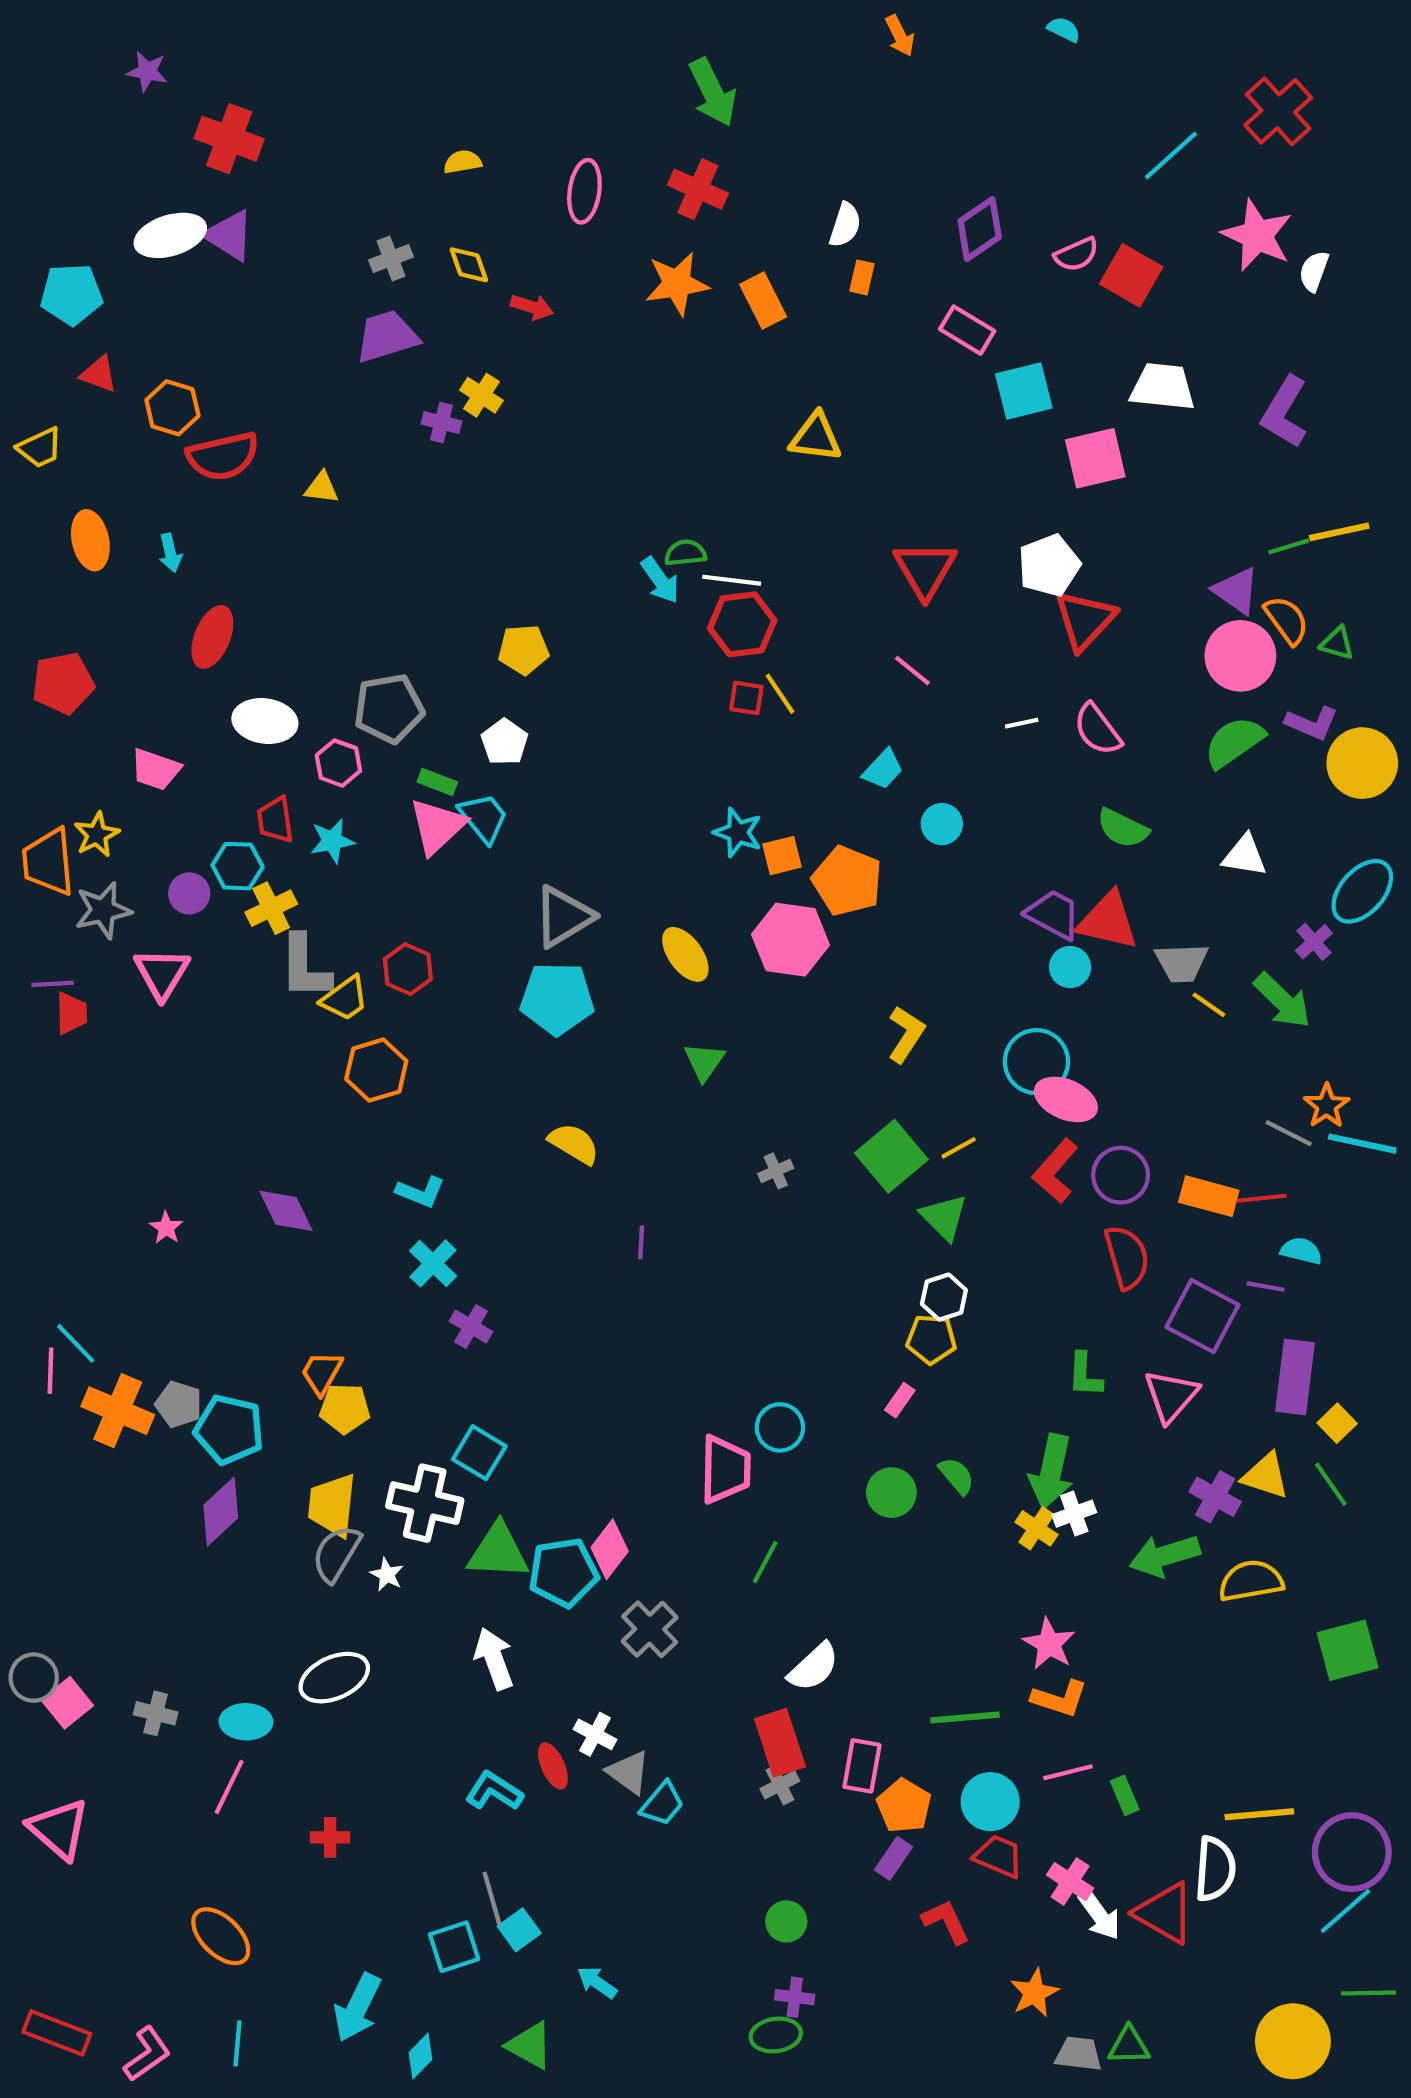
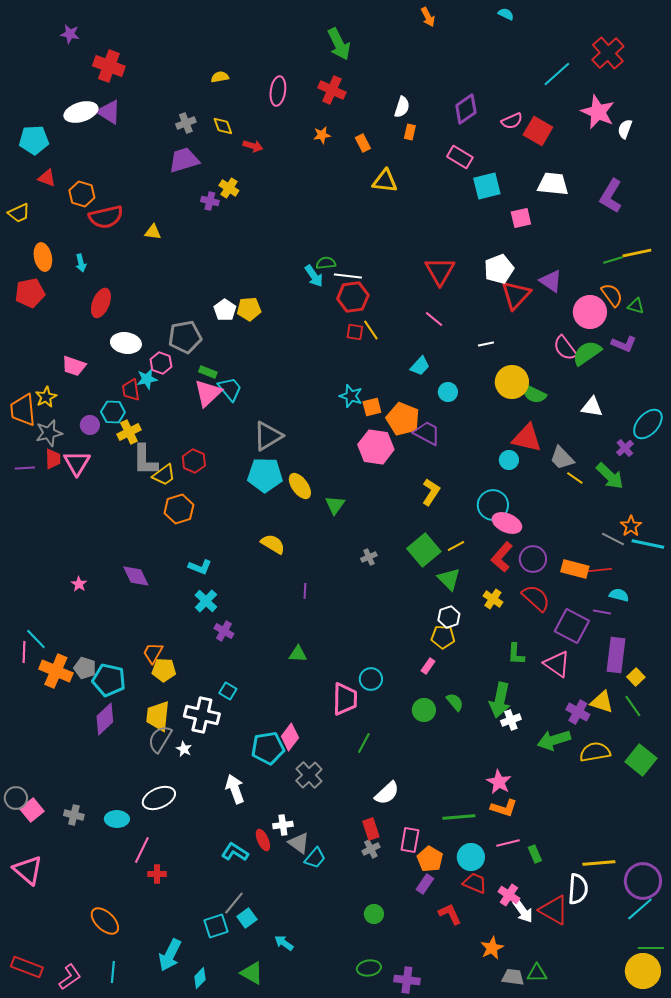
orange star: (677, 284) -> (322, 135), size x0.6
orange rectangle: (763, 301) -> (363, 143), size x0.7
yellow triangle: (816, 437) -> (385, 181), moved
pink square: (1095, 458) -> (521, 218), size x0.7
purple triangle: (1236, 591) -> (551, 281), moved
red pentagon: (63, 683) -> (30, 293), moved
pink semicircle: (1097, 729) -> (565, 348), moved
white pentagon: (505, 742) -> (225, 310), moved
yellow circle: (1362, 763) -> (512, 382), moved
cyan star: (332, 841) -> (147, 379), moved
purple trapezoid: (1053, 914) -> (427, 433), moved
yellow ellipse: (685, 954) -> (300, 486), moved
gray trapezoid: (1182, 963) -> (562, 458), turned 48
red trapezoid: (71, 1013) -> (53, 459), moved
red semicircle: (1127, 1257) -> (536, 598), turned -32
pink triangle: (1171, 1396) -> (557, 664), turned -36
cyan square: (479, 1453) -> (228, 691), size x0.7
yellow cross: (1036, 1528) -> (493, 599), moved
green triangle: (498, 1551) -> (298, 654), moved, size x0.6
green square: (1348, 1650) -> (641, 760), moved, turned -36
white cross: (595, 1734) -> (283, 825), turned -36
red rectangle: (780, 1743) -> (371, 829), size x0.7
pink line: (229, 1787) -> (142, 850), moved
gray line: (492, 1898) -> (234, 903), turned 55
purple cross: (795, 1997) -> (407, 980), moved, size x1.4
yellow circle: (1293, 2041) -> (643, 971), moved

